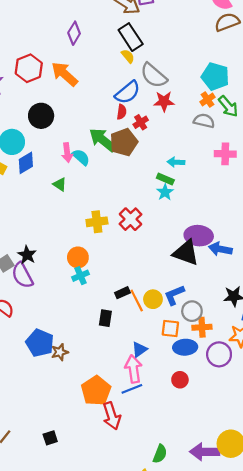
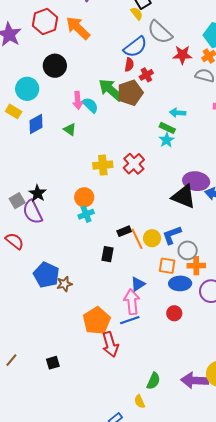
red star: (164, 101) -> (182, 55), moved
blue diamond: (26, 163) -> (36, 124), moved

